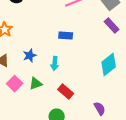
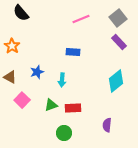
green triangle: (36, 84) -> (51, 105), moved
red rectangle: (66, 92) -> (73, 108), turned -42
purple semicircle: (100, 108) -> (107, 125), turned -144

